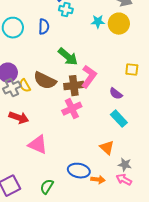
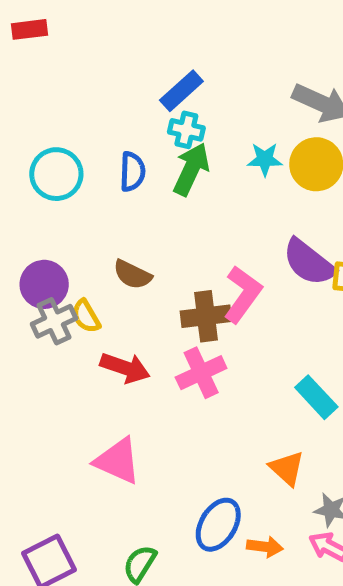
green arrow: (68, 57) -> (191, 169), moved, turned -105
brown semicircle: (45, 81) -> (132, 275), moved, size x0.7
purple semicircle: (116, 94) -> (309, 262), moved, size x1.6
red arrow: (19, 118) -> (125, 368), moved
blue ellipse: (79, 171) -> (218, 525), turned -70

